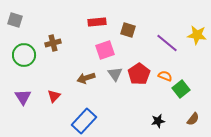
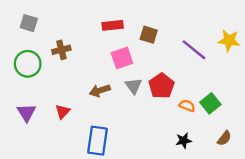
gray square: (15, 20) -> (29, 23), moved
orange semicircle: (165, 76) -> (187, 106), moved
blue rectangle: (84, 121) -> (97, 141), turned -35

